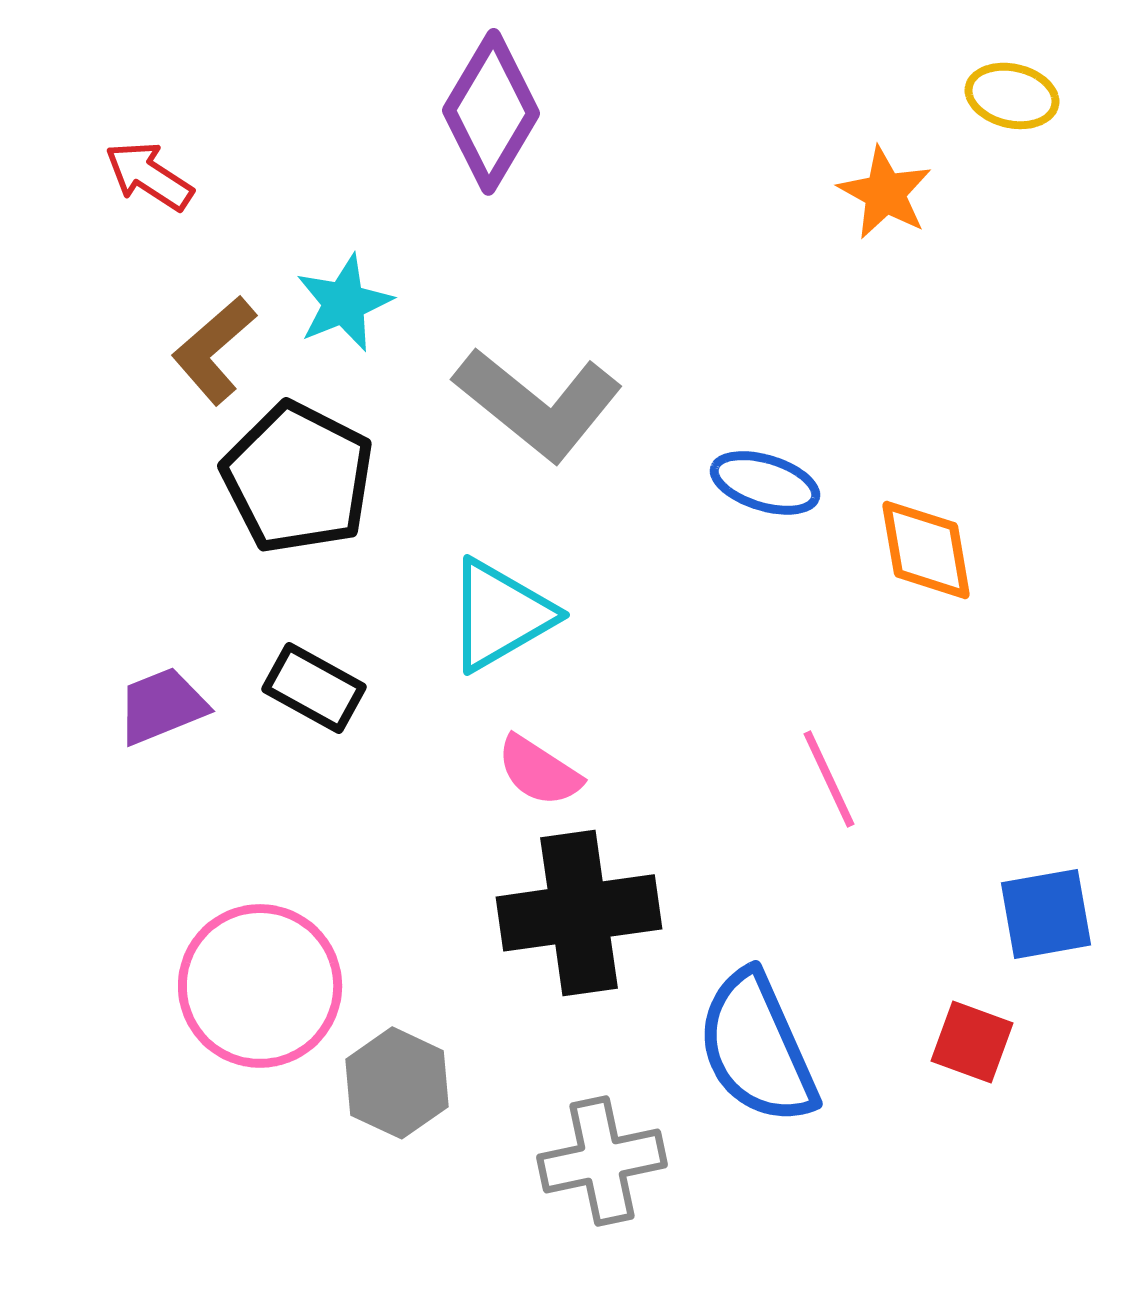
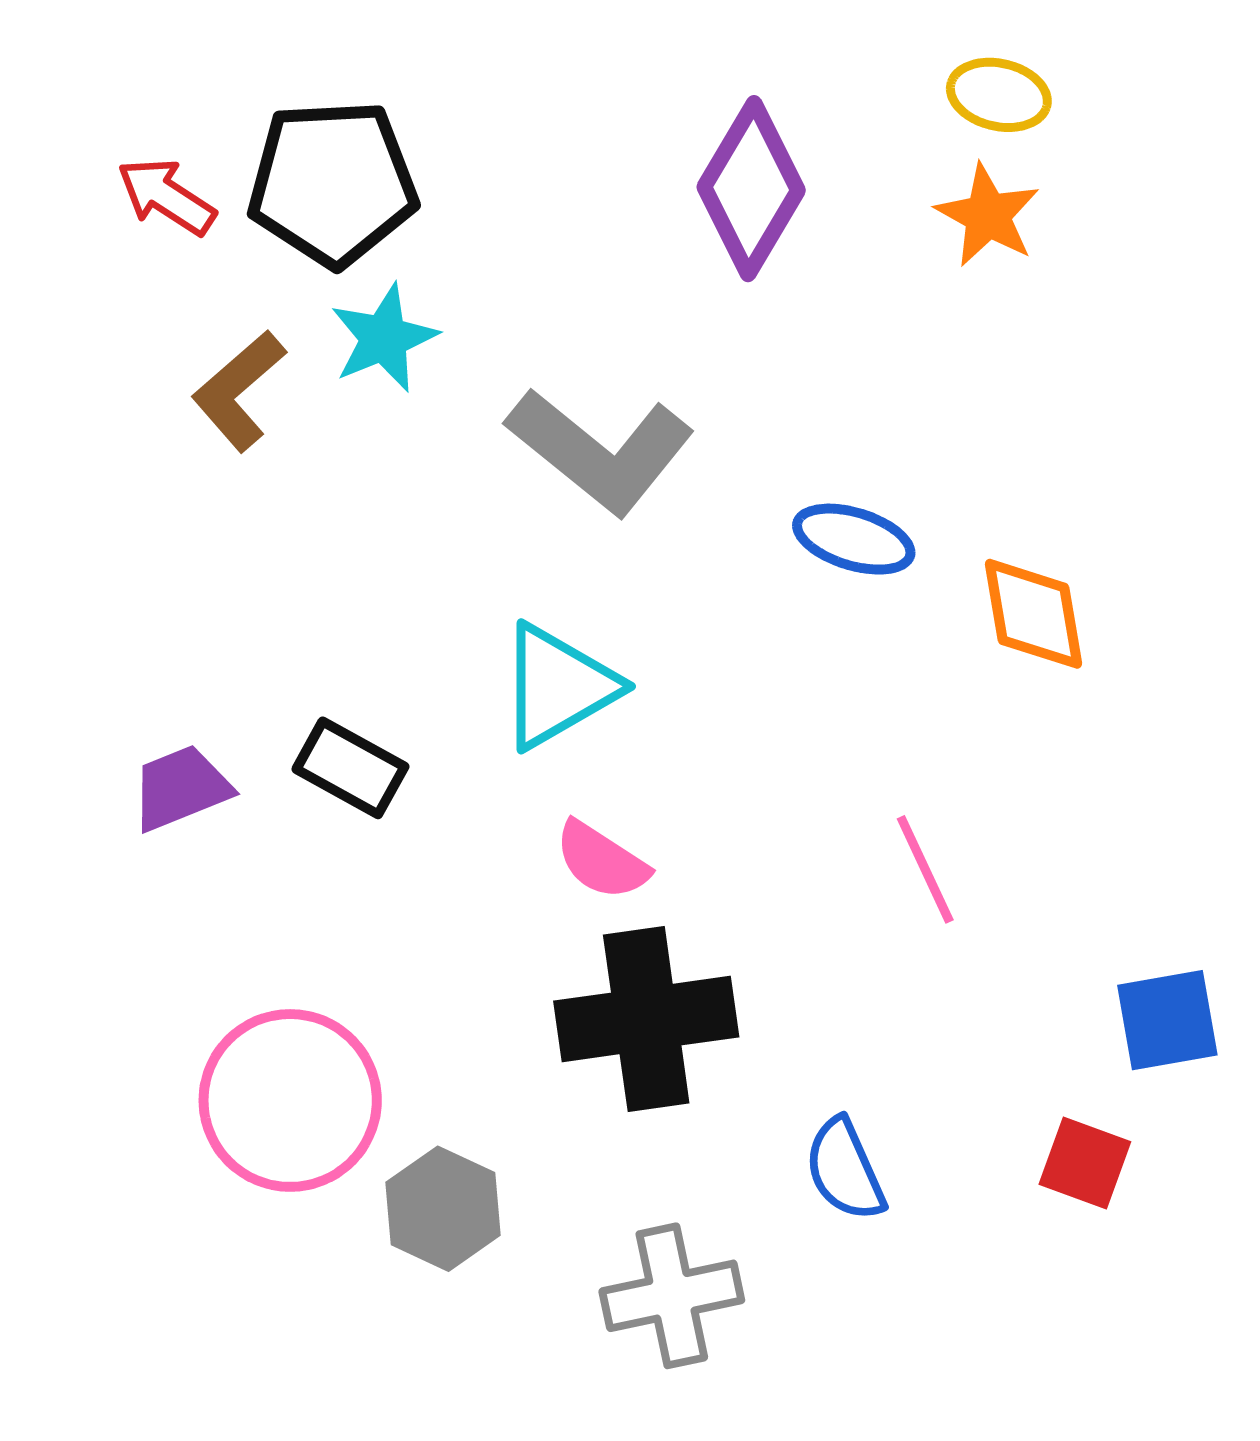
yellow ellipse: (1012, 96) -> (999, 95), moved
purple diamond: (491, 112) -> (751, 189), moved
black pentagon: (298, 478) -> (333, 183), moved, turned -30
blue semicircle: (757, 1048) -> (845, 1170), size x0.6

